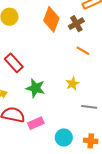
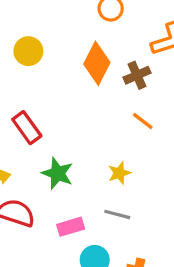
gray line: (89, 107) -> (117, 214), moved
pink rectangle: (36, 123) -> (71, 227), moved

